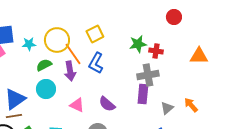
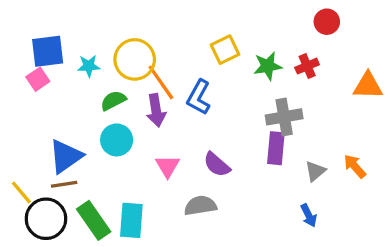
yellow square: (95, 34) -> (225, 50), moved
red cross: (156, 51) -> (307, 66), moved, turned -32
pink triangle: (77, 105) -> (168, 166), turned 35

